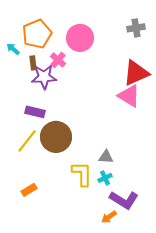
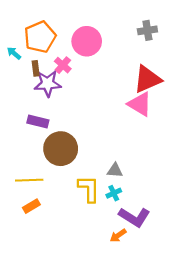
yellow line: (27, 141) -> (29, 180), moved, turned 50

